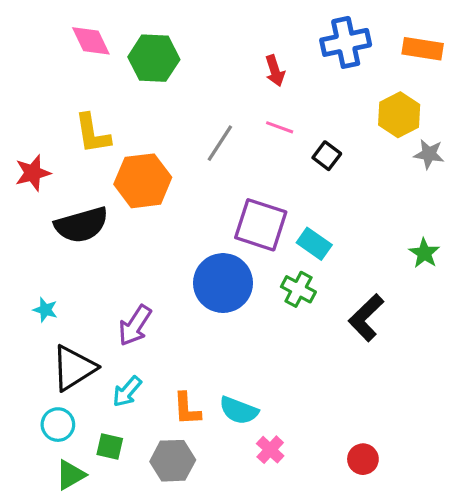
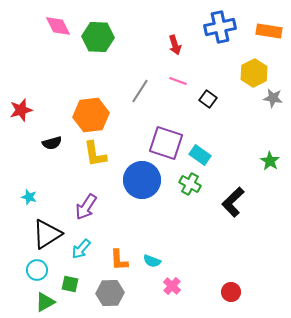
yellow L-shape: (92, 134) -> (95, 154), moved
black semicircle: (81, 225) -> (52, 143), size x0.6
cyan semicircle: (239, 410) -> (152, 261), size x0.7

